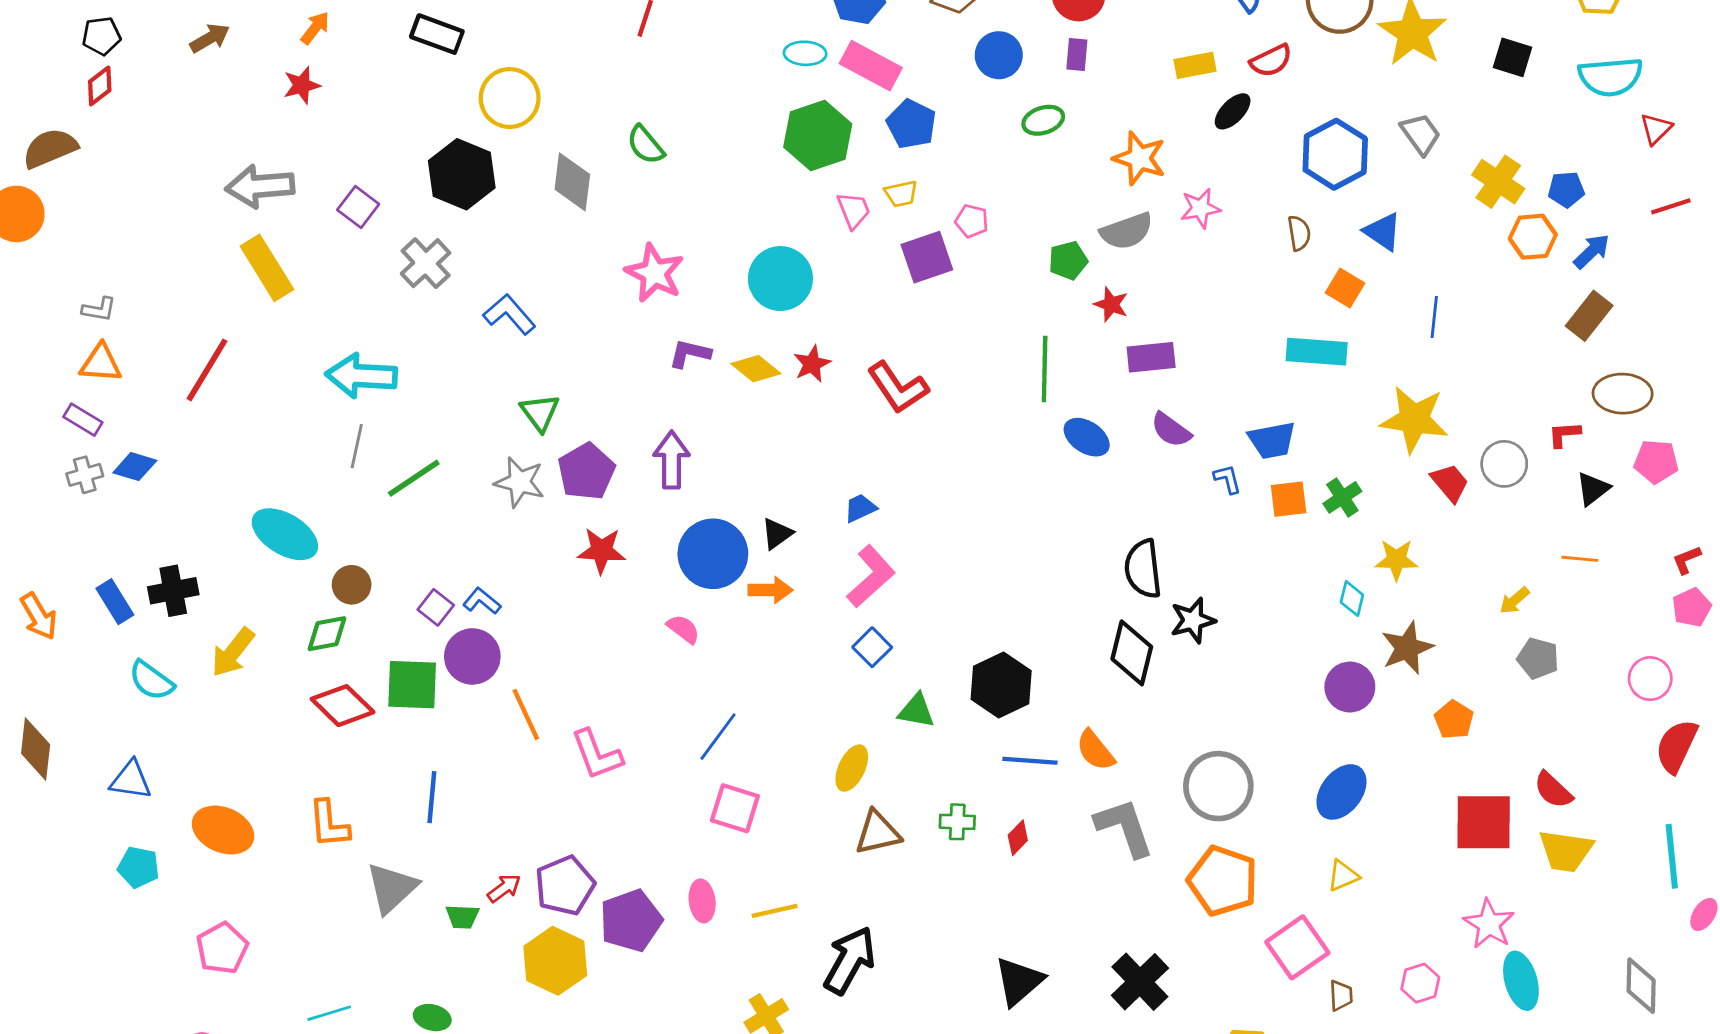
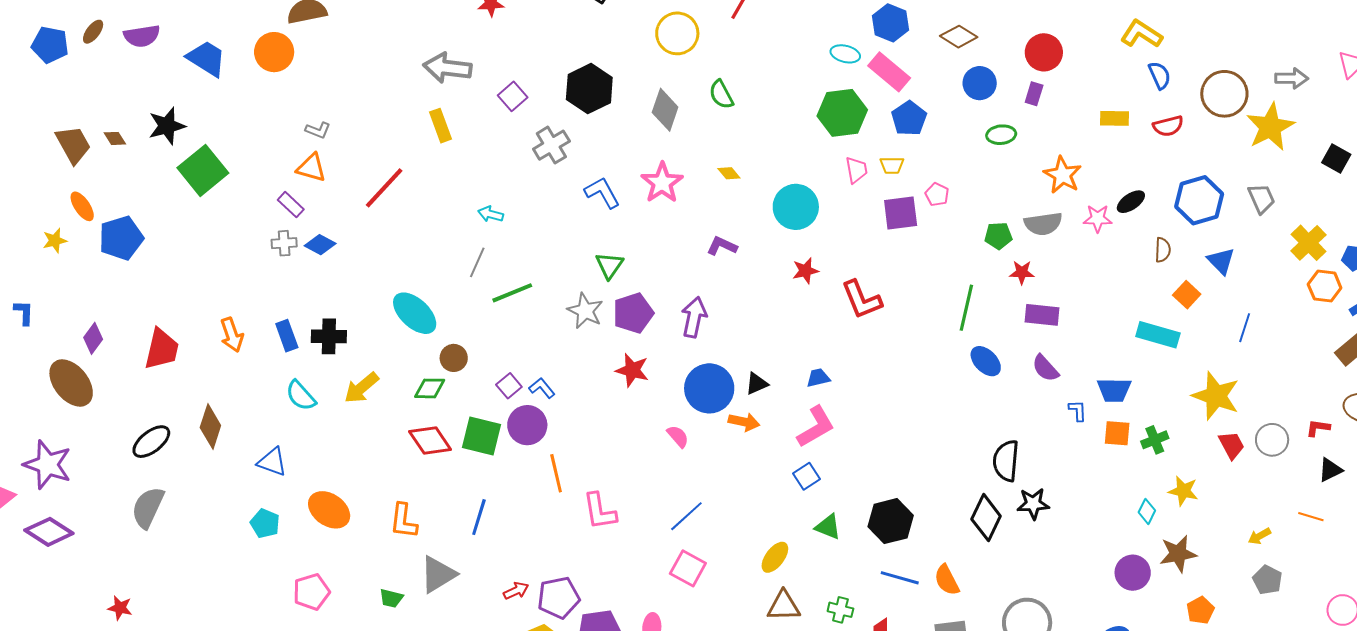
yellow circle: (510, 98) -> (677, 33), moved
black ellipse: (1233, 111) -> (1131, 202), moved
yellow rectangle: (267, 268) -> (440, 126), size x0.7
pink star: (655, 273) -> (662, 183), moved
red star: (1111, 304) -> (1022, 272), turned -30
yellow diamond: (756, 369) -> (729, 173), moved, size x0.7
cyan arrow: (361, 376) -> (491, 214), size x0.5
green trapezoid: (462, 917) -> (391, 598), moved

